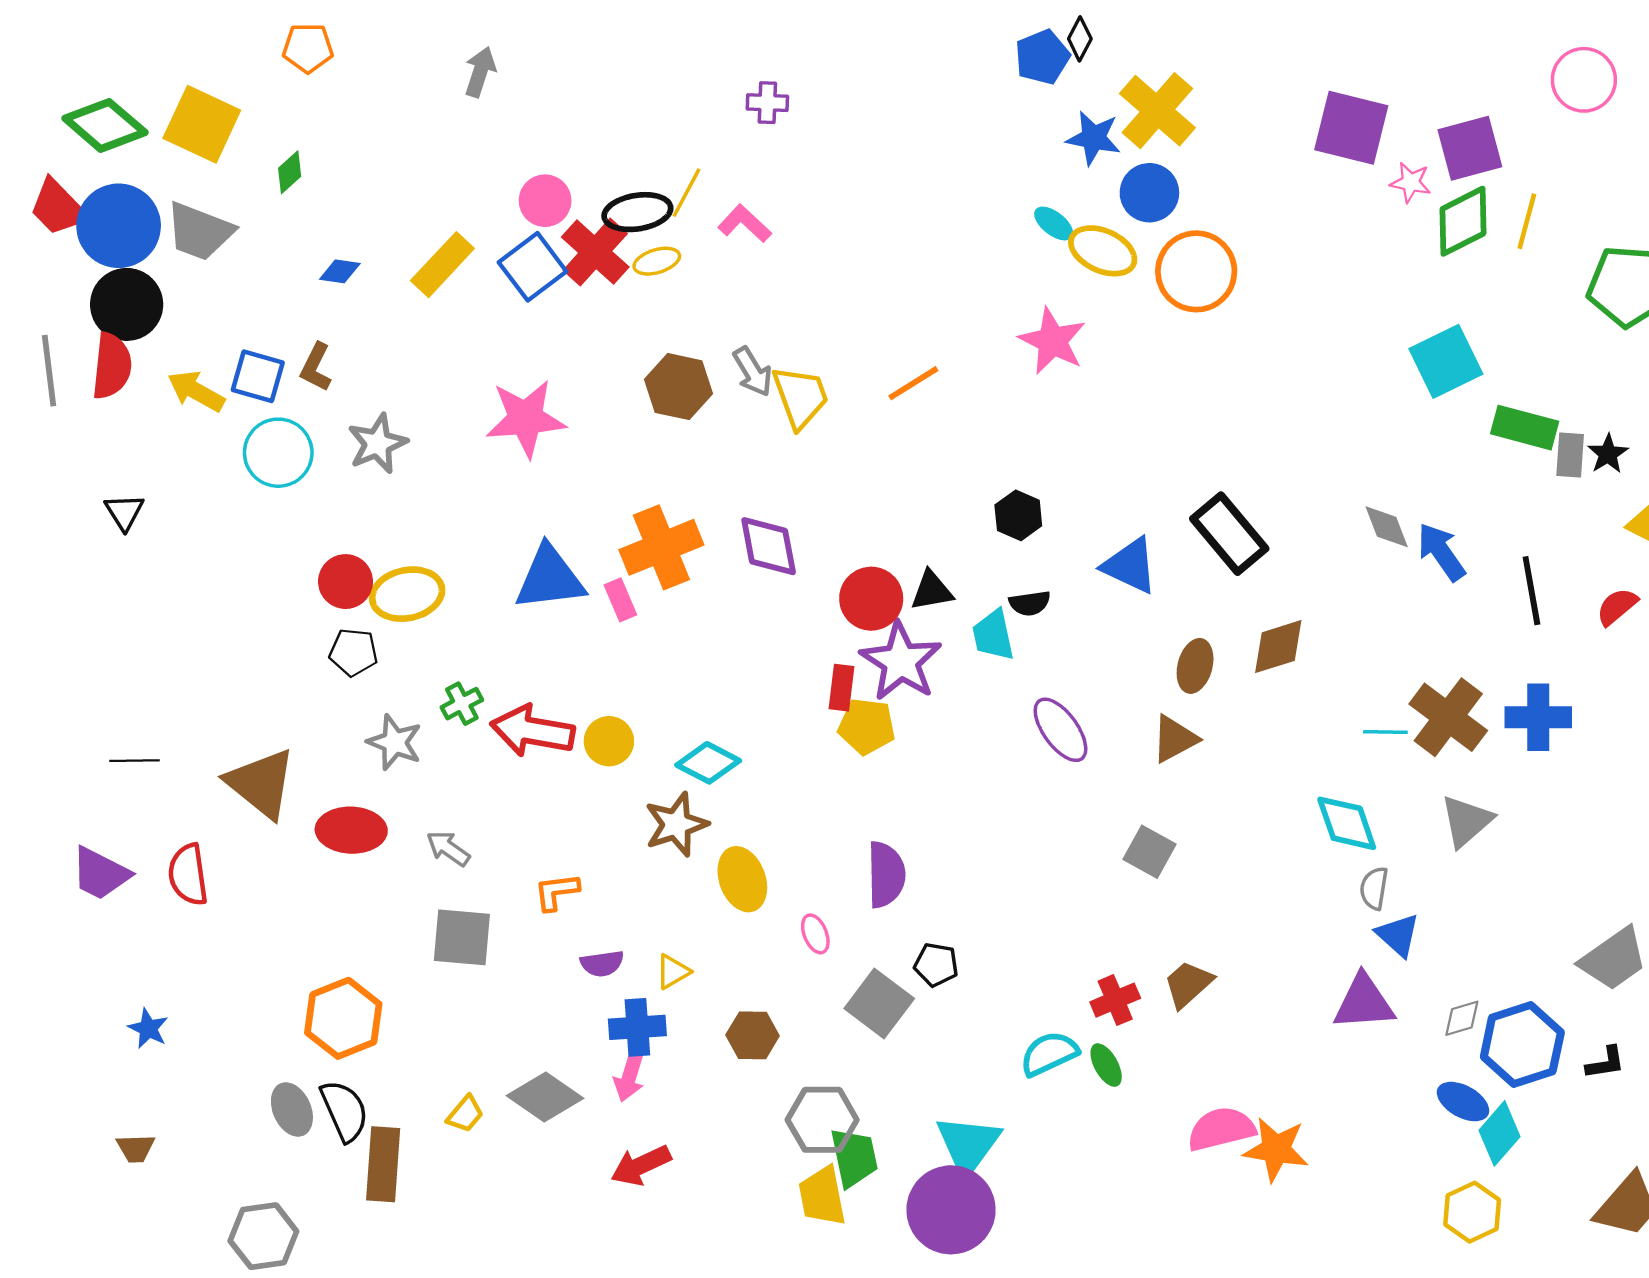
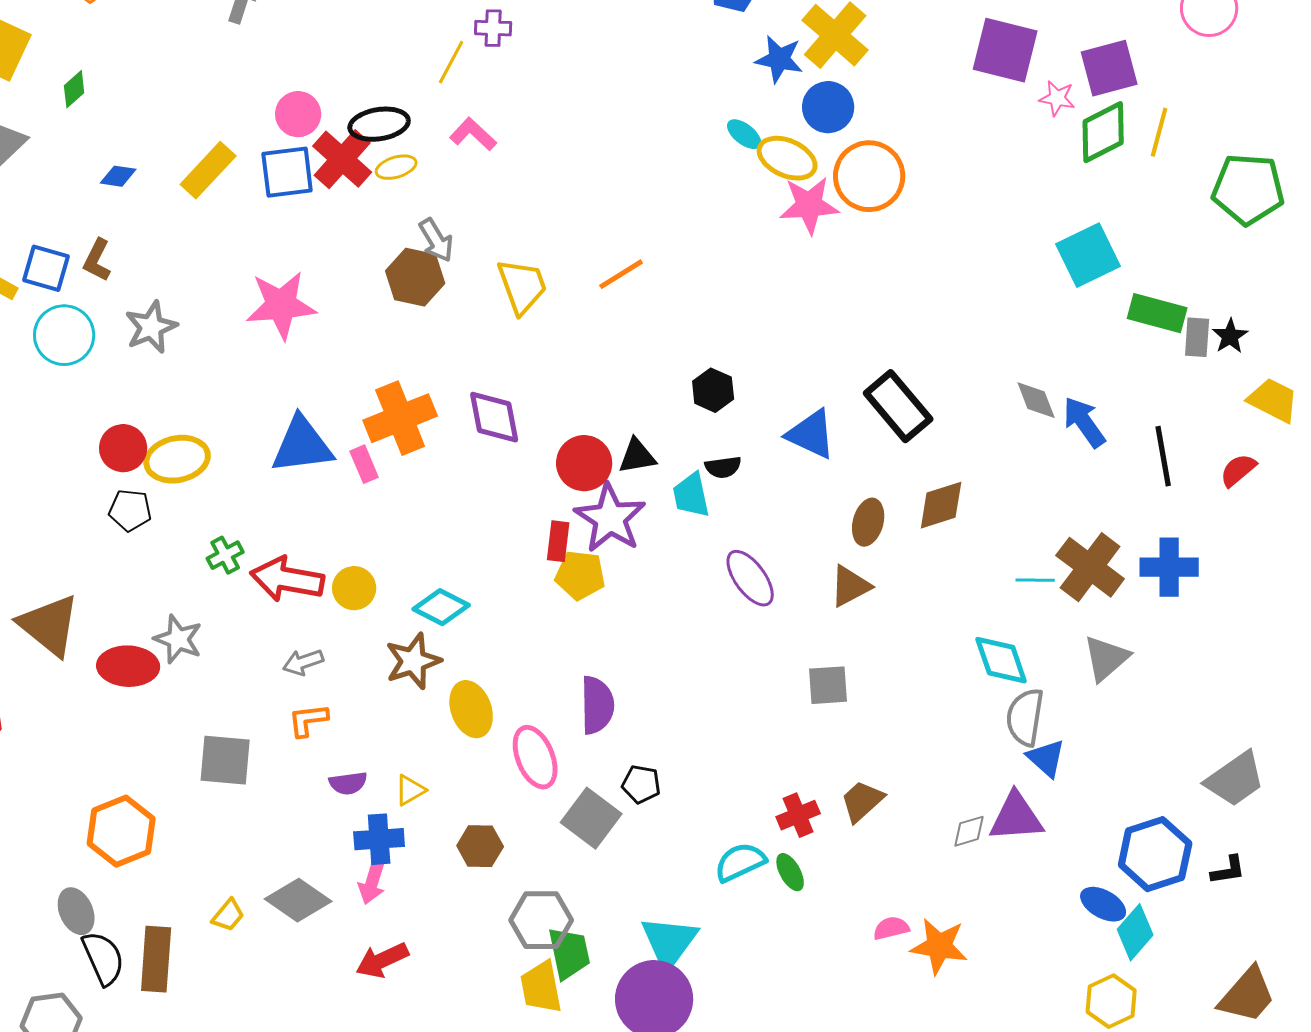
yellow line: (686, 193) -> (451, 62), moved
blue square: (533, 267) -> (287, 172), turned 30
pink star: (1052, 341) -> (809, 205), moved, turned -30
gray arrow: (753, 372) -> (436, 240), moved
gray star: (395, 742) -> (178, 639), moved
gray arrow: (448, 848) -> (303, 662), moved, turned -54
gray square: (1149, 852) -> (828, 685), turned -33
gray semicircle: (1374, 888) -> (1025, 717), size x1.5
pink ellipse: (815, 934) -> (535, 757), size x1.8
gray diamond: (1462, 1018) -> (969, 831), moved
black semicircle: (344, 1111) -> (103, 958), moved
pink semicircle: (1221, 1129) -> (891, 928), size x0.6

